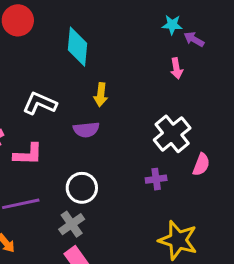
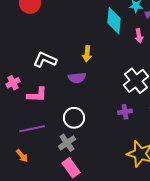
cyan diamond: (77, 47) -> (114, 21), moved

